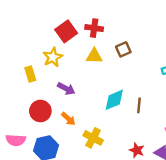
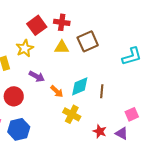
brown square: (123, 49) -> (88, 41), size x1.5
orange arrow: (68, 119) -> (57, 91), moved
yellow cross: (93, 138) -> (72, 114), moved

